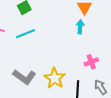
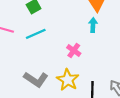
pink cross: (91, 62) -> (74, 51), moved, turned -32

